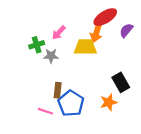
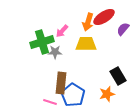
orange arrow: (96, 33) -> (88, 22), moved
green cross: (37, 45) -> (42, 42), size x1.6
brown rectangle: (58, 90) -> (61, 83), size x1.5

